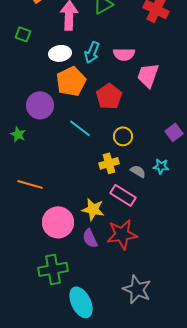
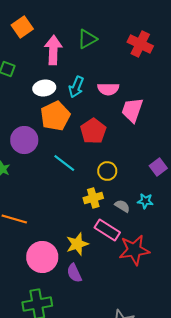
yellow star: (93, 209) -> (77, 244), turned -30
red star: (122, 234) -> (134, 250), moved

